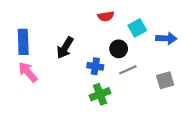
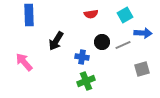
cyan square: (137, 28) -> (125, 15), moved
blue rectangle: (23, 42) -> (29, 15), moved
gray line: (128, 70) -> (123, 45), moved

